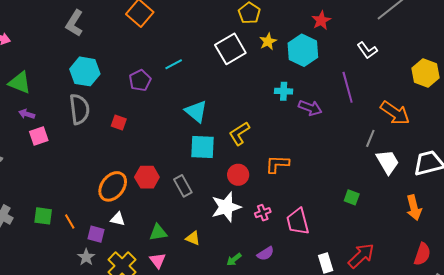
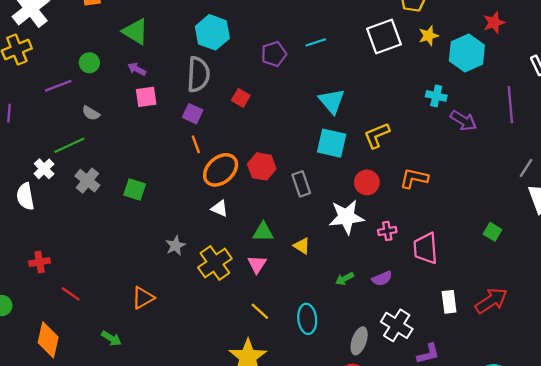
orange line: (70, 222) -> (196, 144), moved
purple square: (96, 234) -> (193, 114), moved

